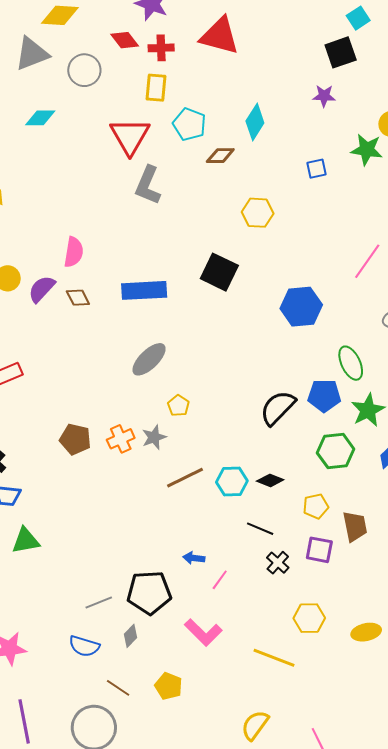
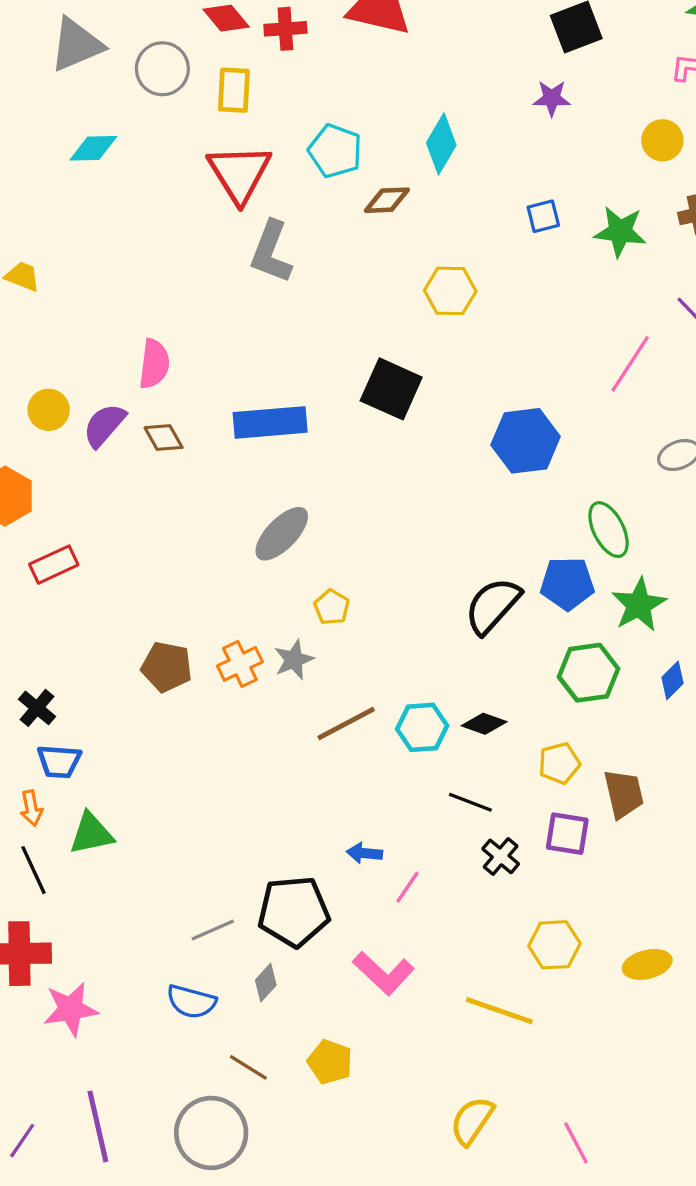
yellow rectangle: (156, 88) -> (234, 90), moved
green star: (367, 150) -> (620, 232), moved

